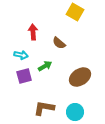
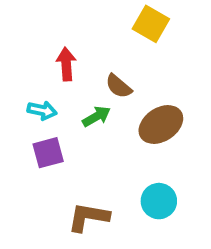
green arrow: (45, 66) -> (96, 116), moved
brown ellipse: (80, 77) -> (161, 124), moved
cyan circle: (75, 112) -> (159, 201), moved

